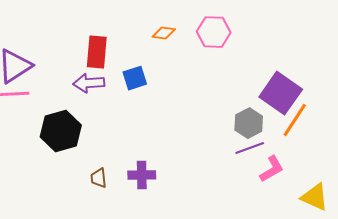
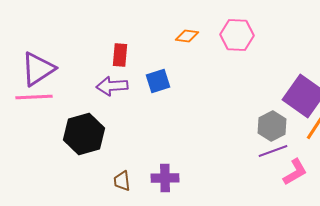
red rectangle: (97, 52) -> (120, 55), size x0.7

